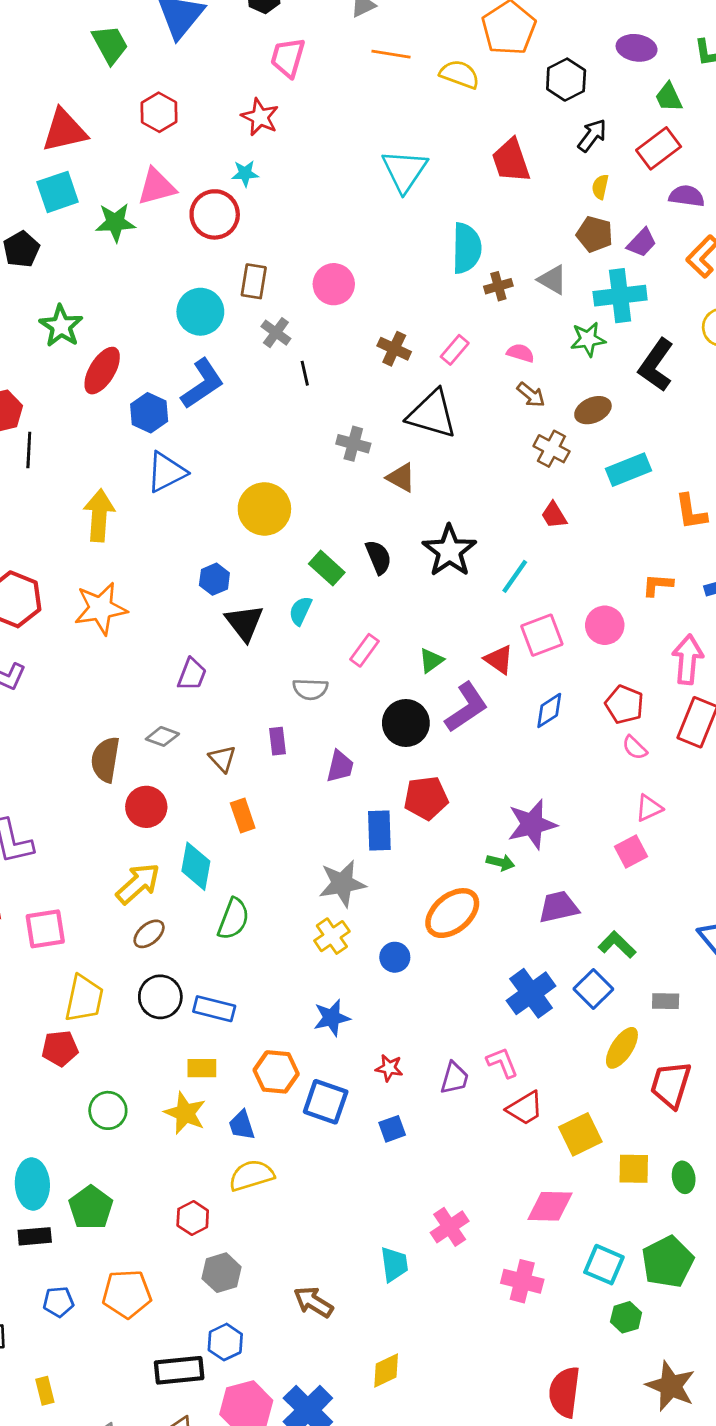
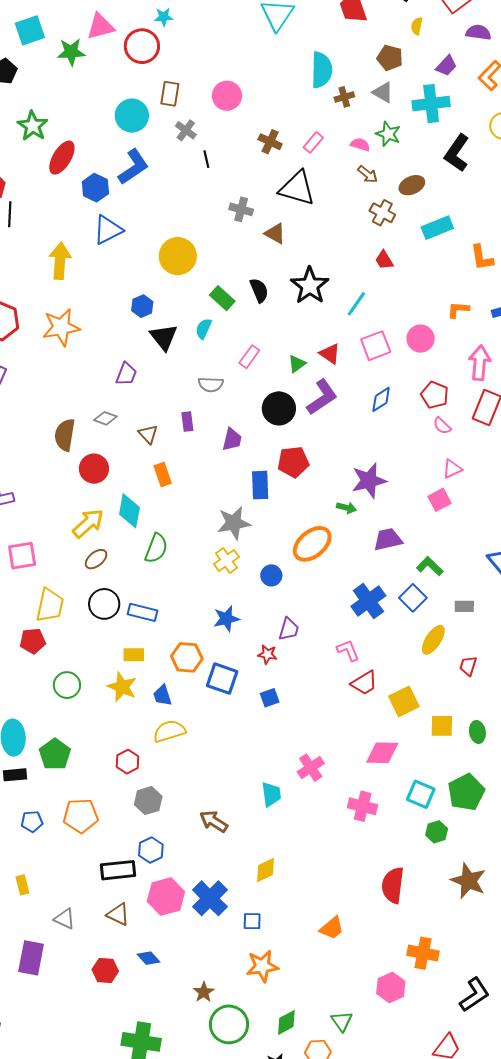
brown pentagon: (595, 234) -> (390, 58), moved
green star: (588, 339) -> (388, 134), moved, turned 30
red triangle: (499, 659) -> (330, 354), moved
purple trapezoid: (454, 1078) -> (289, 629), moved
red trapezoid: (671, 1085) -> (468, 666), size x0.6

